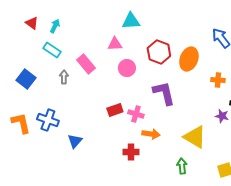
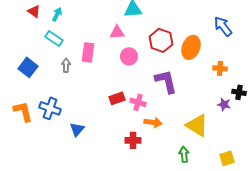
pink rectangle: (86, 64) -> (88, 52), turned 48

